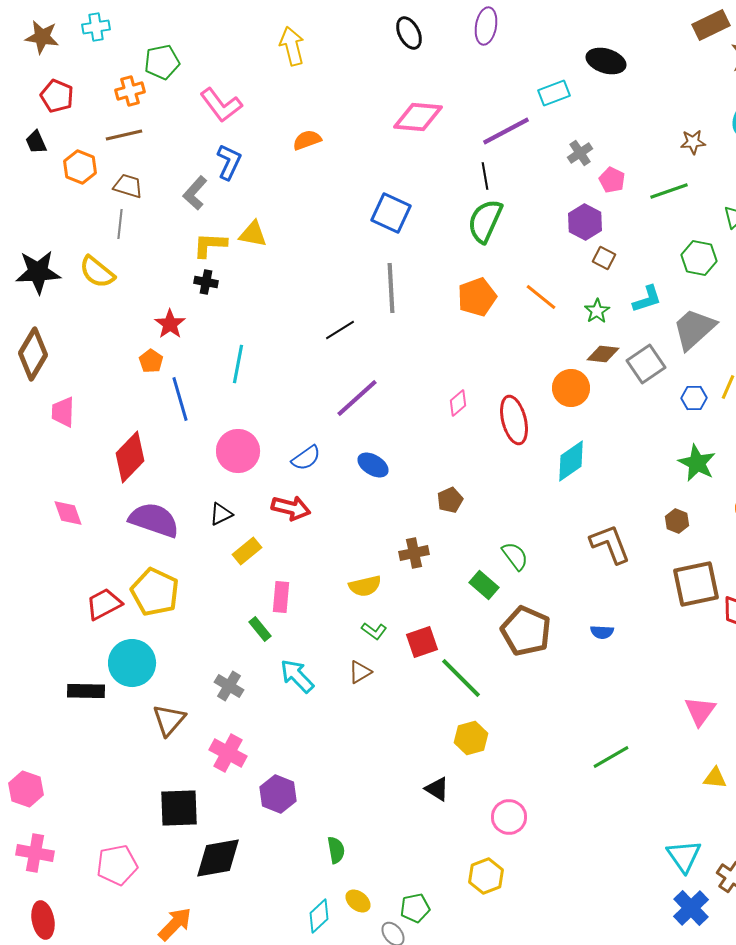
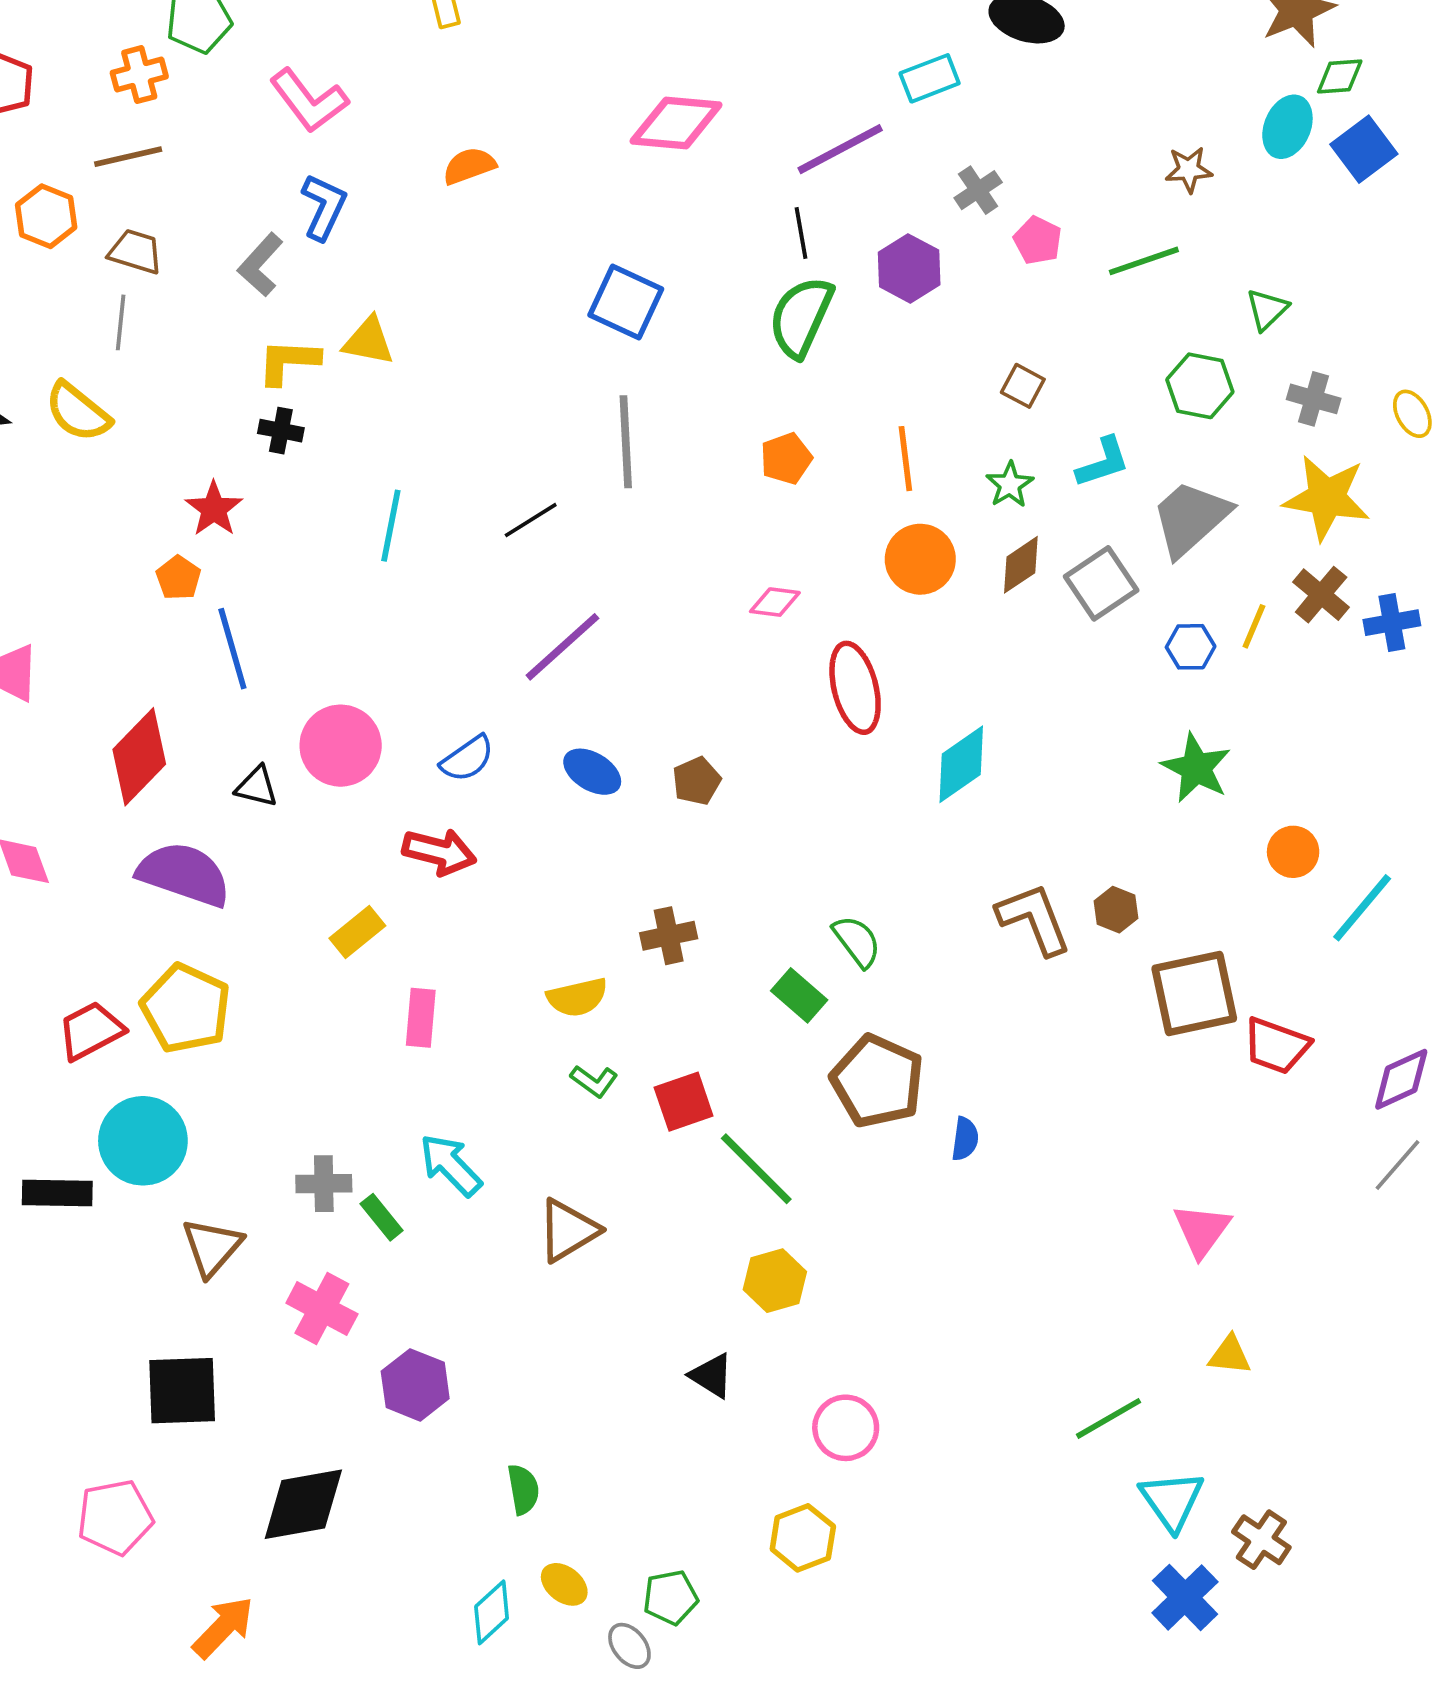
purple hexagon: (585, 222) -> (909, 268), moved
orange pentagon: (477, 297) -> (786, 459), size x0.7
orange line: (541, 297) -> (905, 459), turned 44
brown diamond: (603, 354) -> (1021, 565), turned -40
cyan line: (238, 364) -> (391, 526), moved
orange circle: (571, 388) -> (920, 559), moved
pink diamond: (458, 403) -> (775, 602), moved, turned 48
brown pentagon: (450, 500) -> (697, 781), moved
black triangle: (221, 514) -> (257, 787), moved, turned 40
brown hexagon: (677, 521) -> (1116, 910), moved
green rectangle: (260, 629) -> (382, 1217), moved
blue semicircle: (602, 632) -> (965, 1139), moved, turned -85
brown triangle: (360, 672) -> (568, 1230), moved, size x1.5
gray cross: (229, 686) -> (324, 1184), turned -32
green line: (611, 757) -> (1109, 1418), moved
black square: (179, 808) -> (182, 1391), moved

